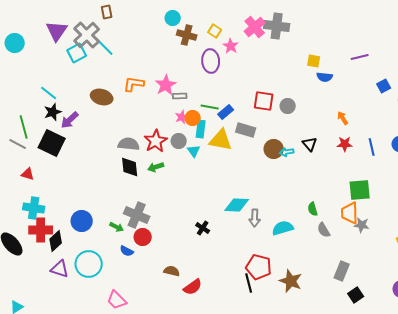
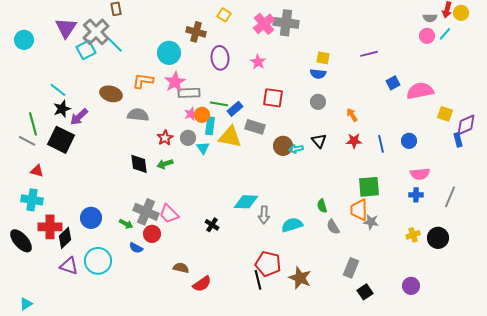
cyan circle: (173, 18) -> (169, 53), moved, size x1.5
yellow square: (215, 31) -> (224, 15), moved
pink star: (231, 46) -> (258, 62), moved
blue semicircle: (325, 77) -> (318, 74), moved
gray rectangle: (180, 96) -> (189, 93), size x1.5
gray circle: (288, 106) -> (318, 102), moved
red star: (156, 141) -> (165, 138), size x0.7
gray semicircle: (129, 144) -> (138, 115), moved
cyan cross: (34, 208) -> (32, 200), moved
pink trapezoid: (117, 300) -> (169, 214), moved

